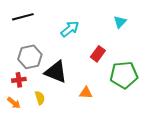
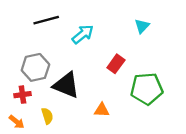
black line: (23, 17) -> (46, 20), moved

